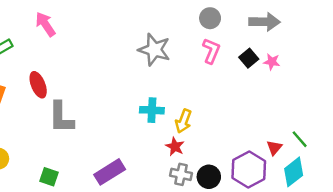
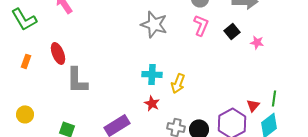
pink star: (272, 62) -> (257, 42), moved
green line: (300, 139) -> (274, 98), turned 49
red star: (175, 146) -> (152, 103), moved

